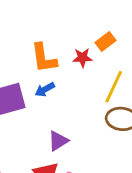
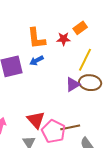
purple triangle: (58, 141) -> (73, 84), moved

